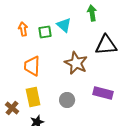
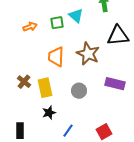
orange arrow: (23, 29) -> (30, 27), moved, turned 80
orange trapezoid: (32, 66) -> (56, 57), moved
brown cross: (12, 108) -> (24, 82), moved

